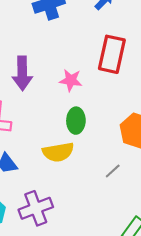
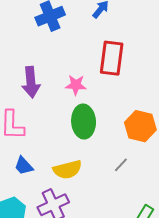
green ellipse: (76, 121) -> (84, 121), size x1.4
yellow semicircle: (58, 152) -> (67, 170), moved

